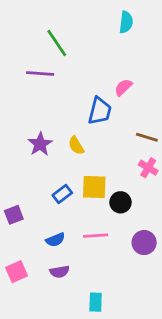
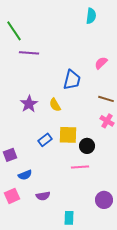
green line: (57, 43) -> (14, 31), moved
pink semicircle: (123, 87) -> (101, 63), moved
pink line: (96, 236) -> (80, 167), moved
blue semicircle: (55, 240) -> (25, 175), moved
purple circle: (144, 243) -> (104, 200), moved

